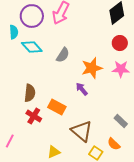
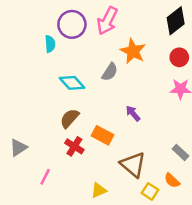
cyan diamond: (32, 47) -> (72, 83), moved
orange star: (92, 68) -> (133, 51), moved, turned -30
brown semicircle: (30, 93) -> (70, 118), turned -144

